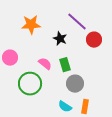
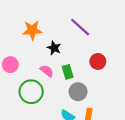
black star: (60, 39) -> (54, 48), moved
red circle: (94, 40) -> (98, 61), moved

